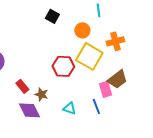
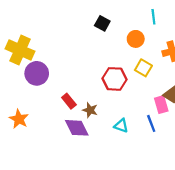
yellow square: (89, 56) -> (143, 68), size x0.6

